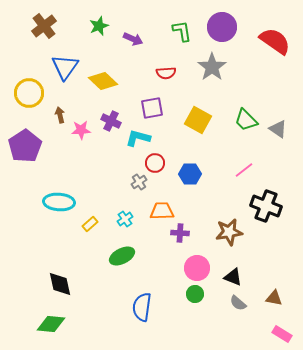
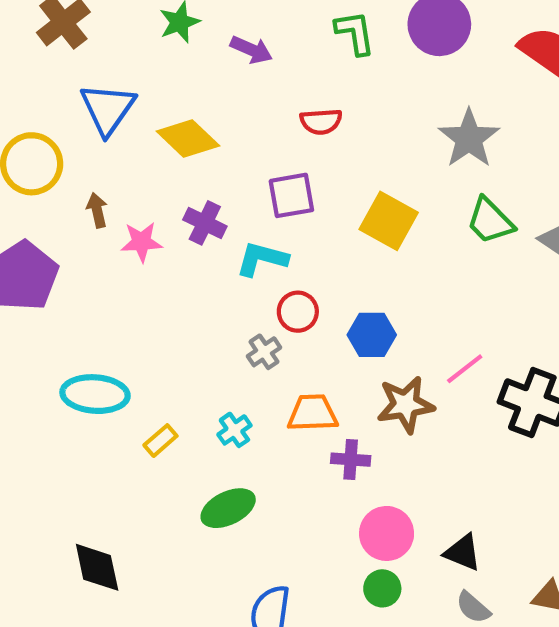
gray star: (212, 67) -> (469, 138), moved
pink line: (244, 170) -> (465, 369), moved
brown star: (229, 232) -> (406, 405), moved

